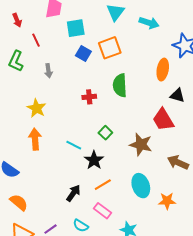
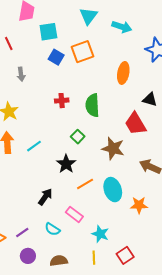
orange ellipse: (163, 70) -> (123, 73), moved
green semicircle: (120, 85) -> (92, 105), moved
cyan line: (74, 145) -> (34, 146), moved, turned -63
orange line: (103, 185) -> (85, 184), moved

